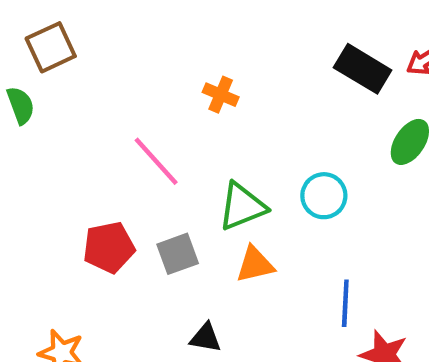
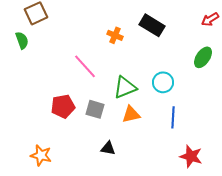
black rectangle: (363, 69) -> (152, 25), moved
gray square: (178, 254) -> (95, 109), turned 36
blue line: (345, 303) -> (173, 117), moved

